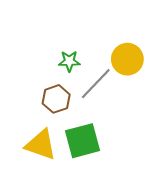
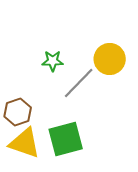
brown hexagon: (56, 99) -> (18, 112), moved

